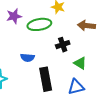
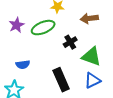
blue semicircle: (27, 58) -> (23, 65), moved
green triangle: (80, 63) -> (91, 56), size x1.5

